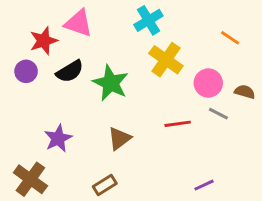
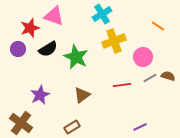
yellow cross: (166, 60) -> (114, 41), turned 35
brown semicircle: (245, 92) -> (168, 76), moved
gray line: (218, 114) -> (150, 78), turned -56

